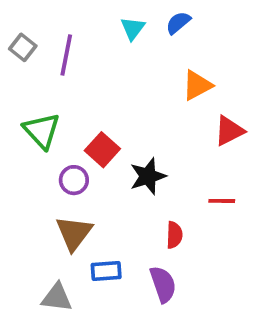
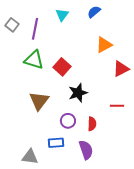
cyan triangle: (133, 28) -> (62, 15), moved
green triangle: (42, 131) -> (34, 60), moved, turned -30
red square: (102, 150) -> (62, 67), moved
purple circle: (74, 180) -> (68, 121), moved
brown triangle: (74, 233) -> (39, 101), moved

